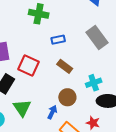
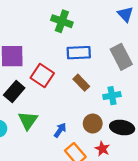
blue rectangle: (58, 40) -> (79, 53), size x1.5
cyan cross: (94, 83) -> (112, 96), moved
brown circle: (67, 97) -> (93, 123), moved

